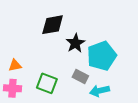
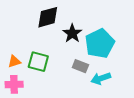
green square: (47, 83) -> (38, 62), moved

